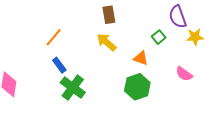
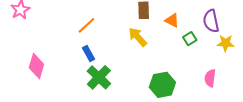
orange triangle: (141, 58) -> (172, 20), moved
pink semicircle: (184, 74) -> (210, 78), turned 54

